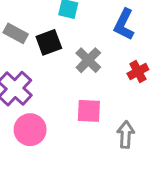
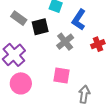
blue L-shape: (124, 24) -> (79, 20), moved
red cross: (138, 71) -> (98, 44), moved

